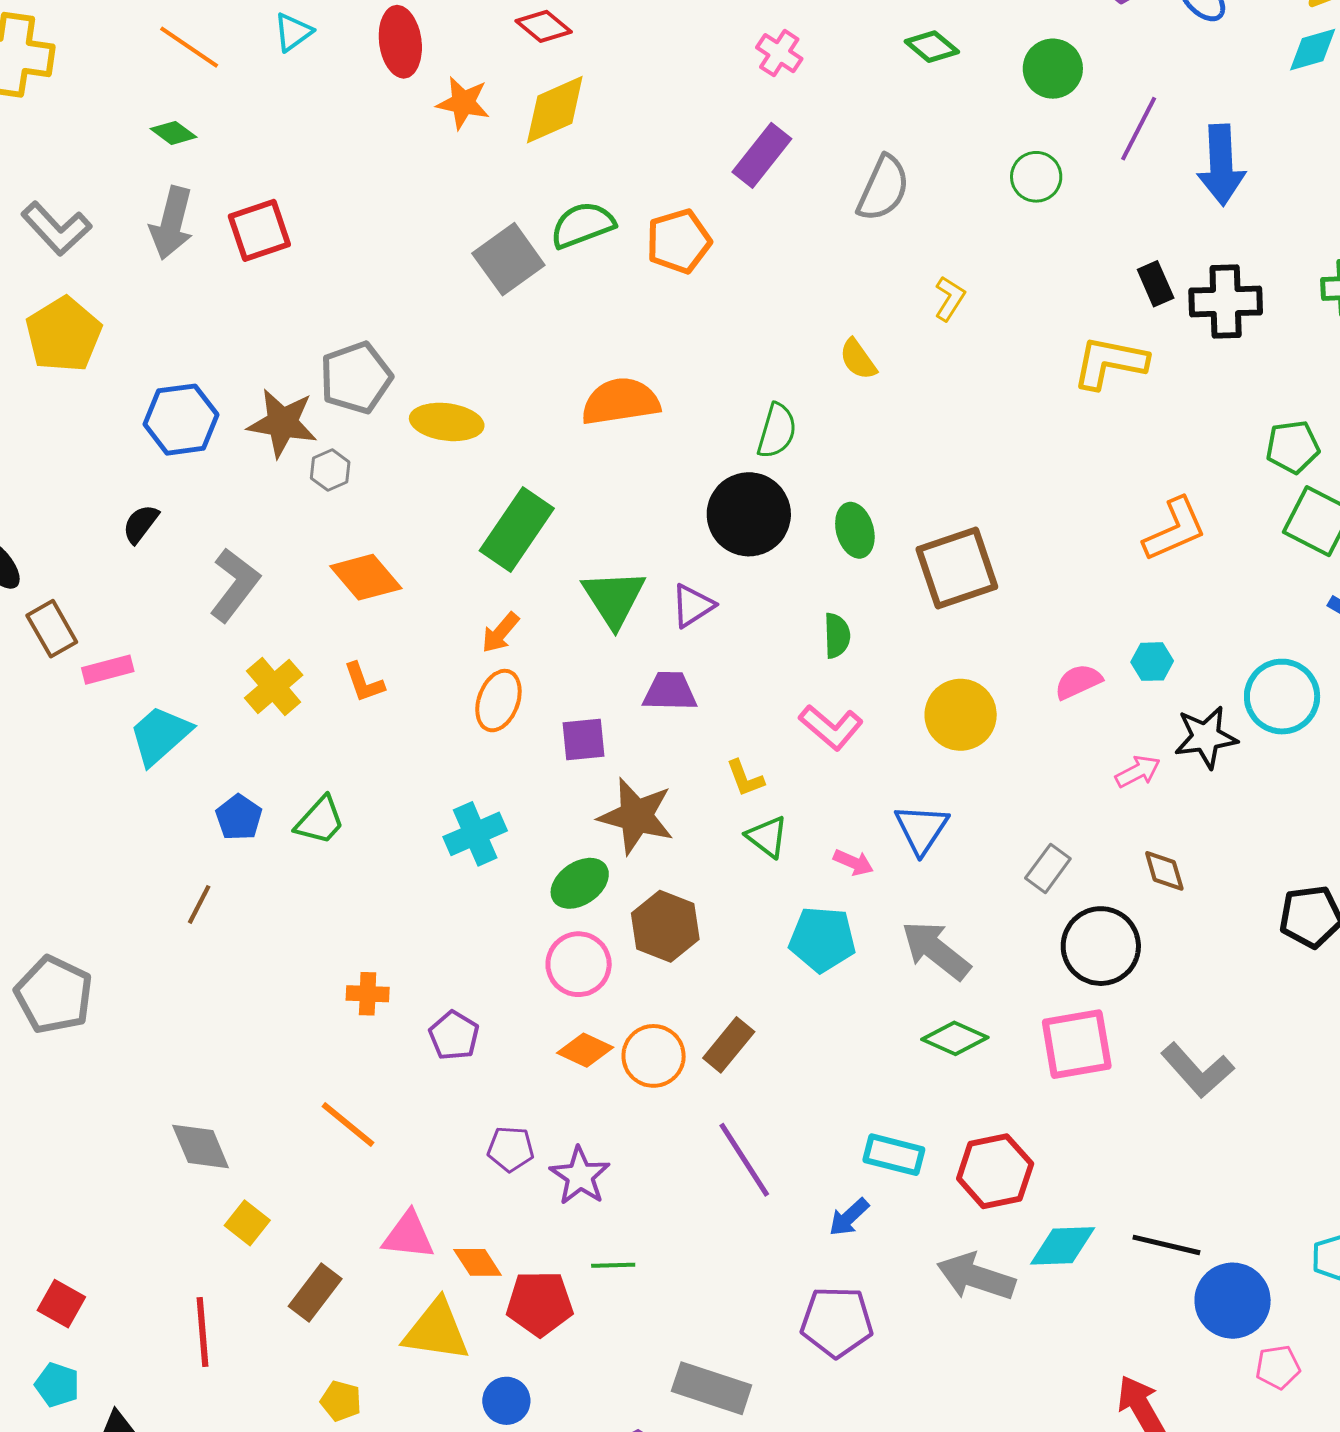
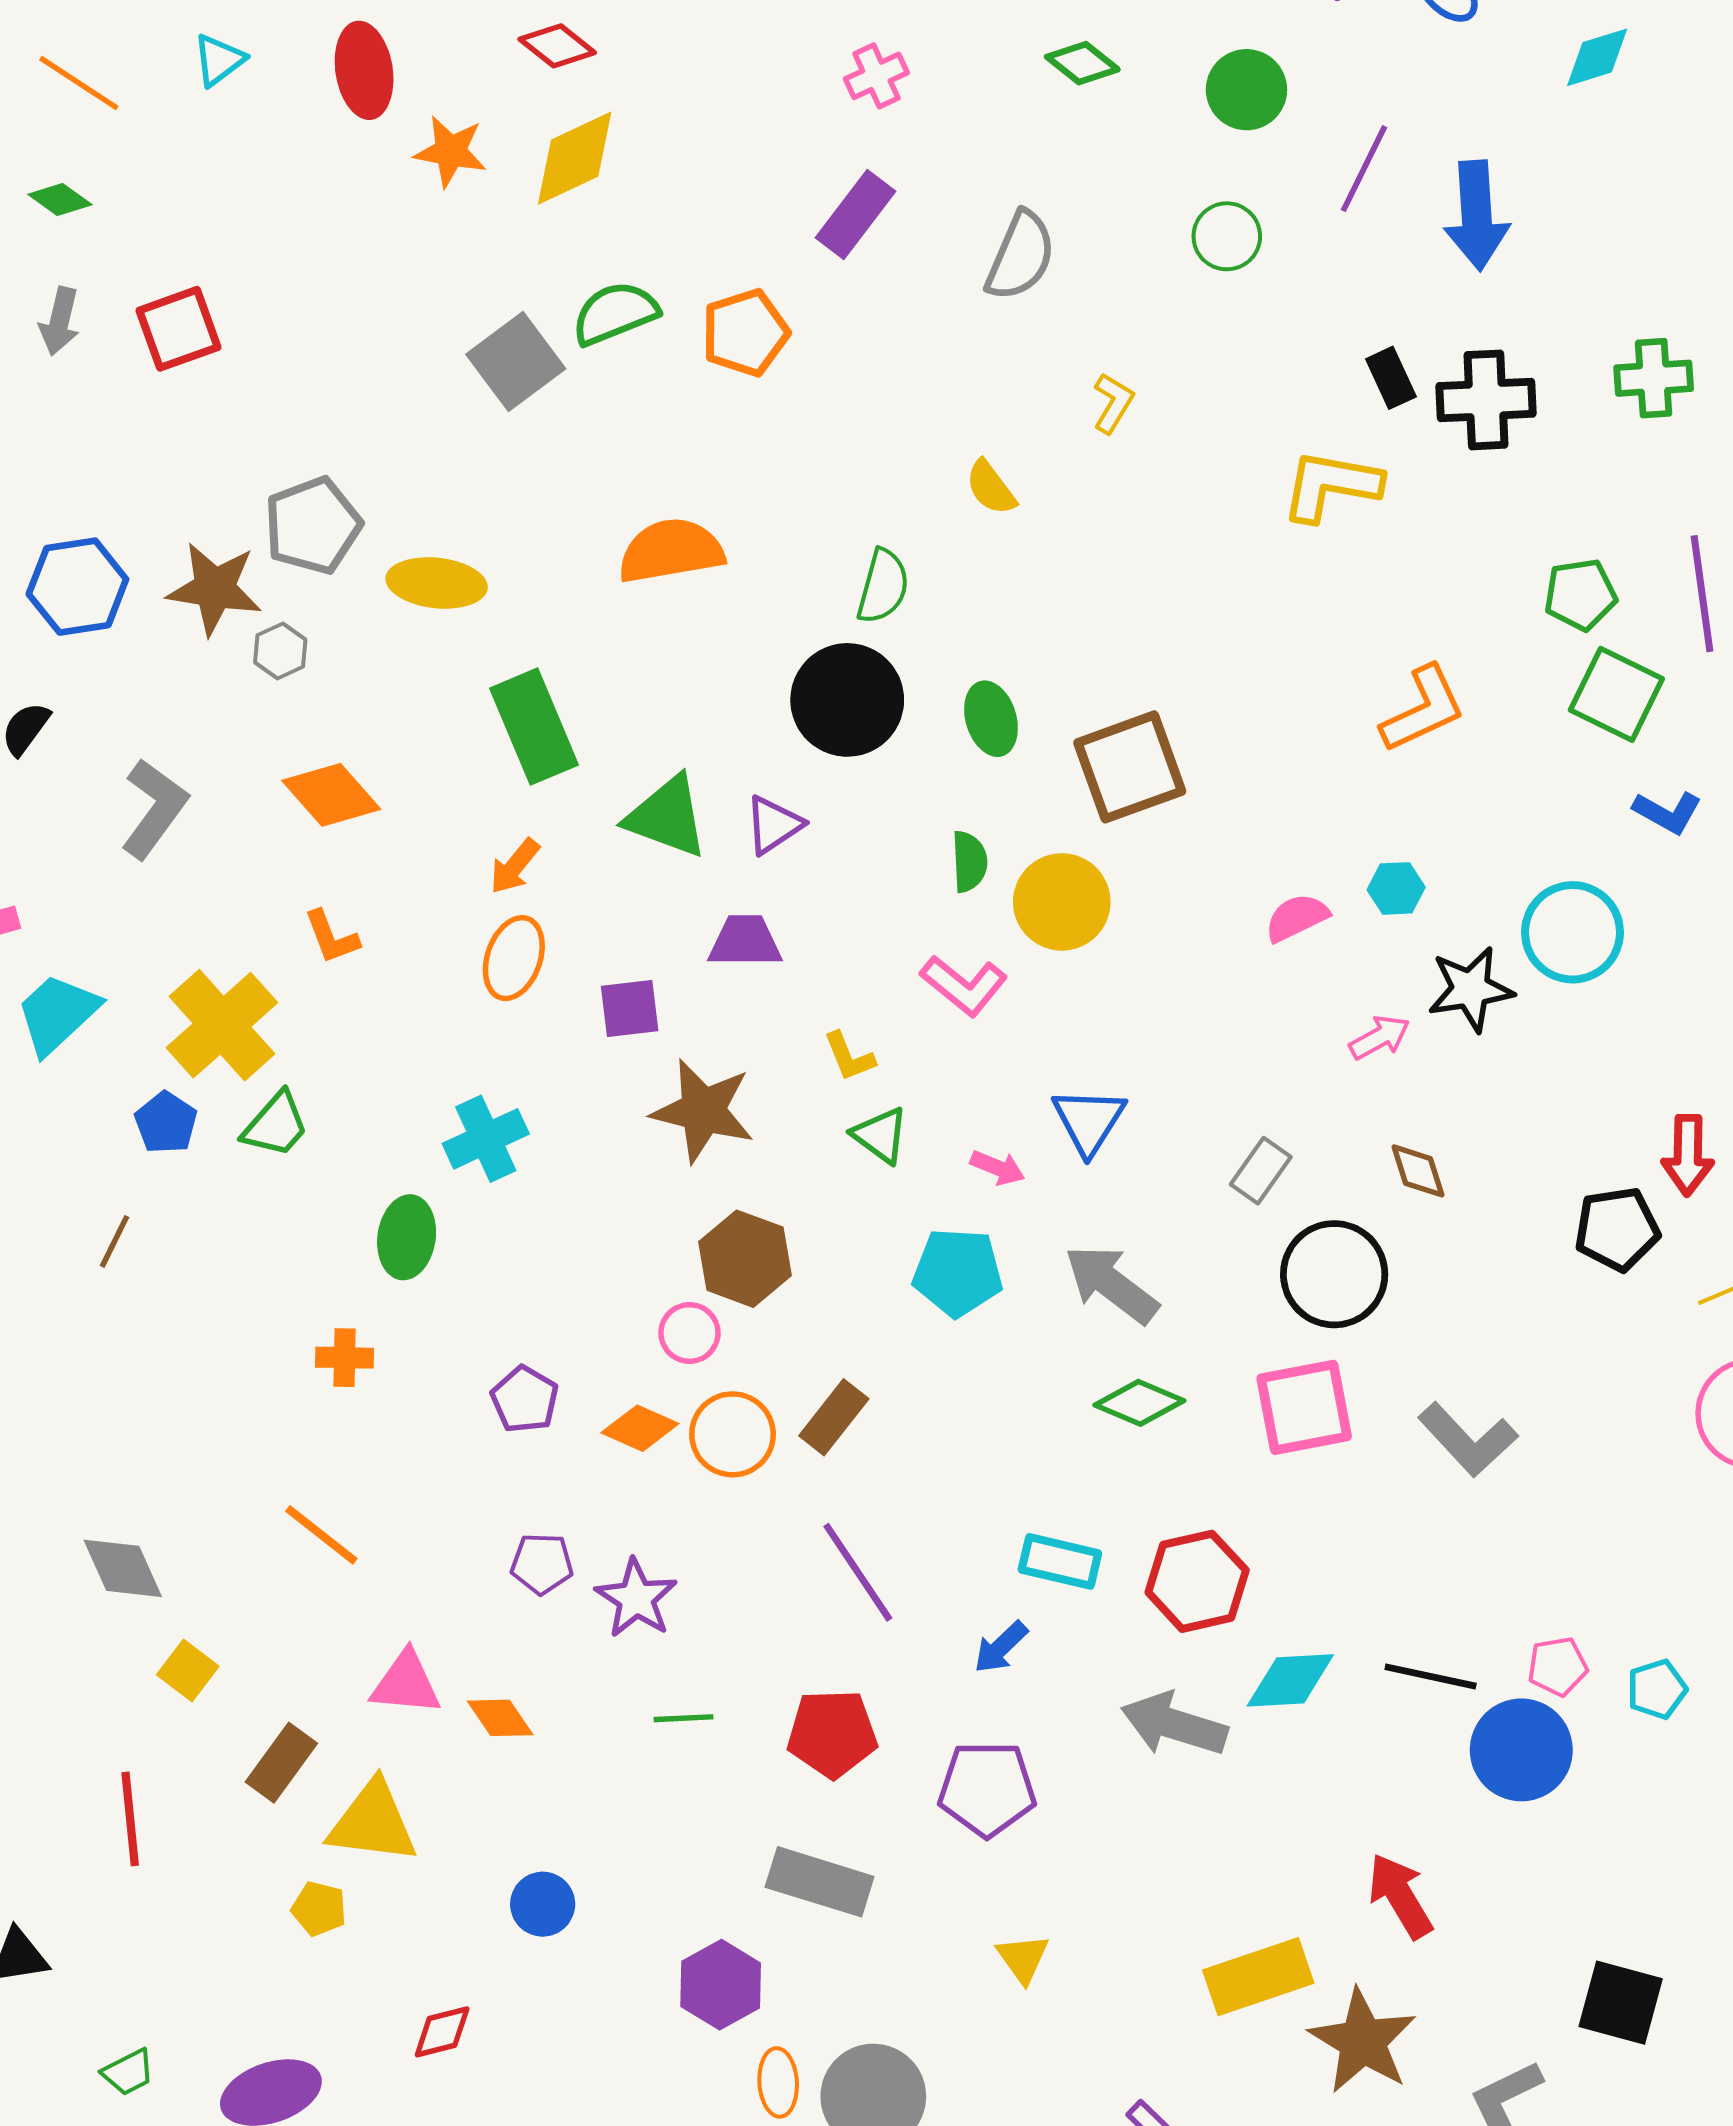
pink cross: (779, 53) -> (876, 76), turned 33
gray arrow: (172, 223) -> (60, 321), size x0.7
green rectangle: (517, 530) -> (534, 727), turned -56
green triangle: (614, 598) -> (667, 817), turned -36
yellow cross: (274, 687) -> (222, 1025), moved, size x1.4
yellow circle: (961, 715) -> (1062, 902), moved
green ellipse: (580, 883) -> (407, 1237), moved, turned -46
pink circle: (579, 964) -> (689, 1333), moved, size x0.7
purple pentagon: (454, 1036) -> (525, 1400), moved
red pentagon: (540, 1303) -> (832, 1733), moved
yellow triangle: (436, 1331) -> (373, 1822), moved
pink pentagon: (1278, 1367) -> (1558, 1666), moved

